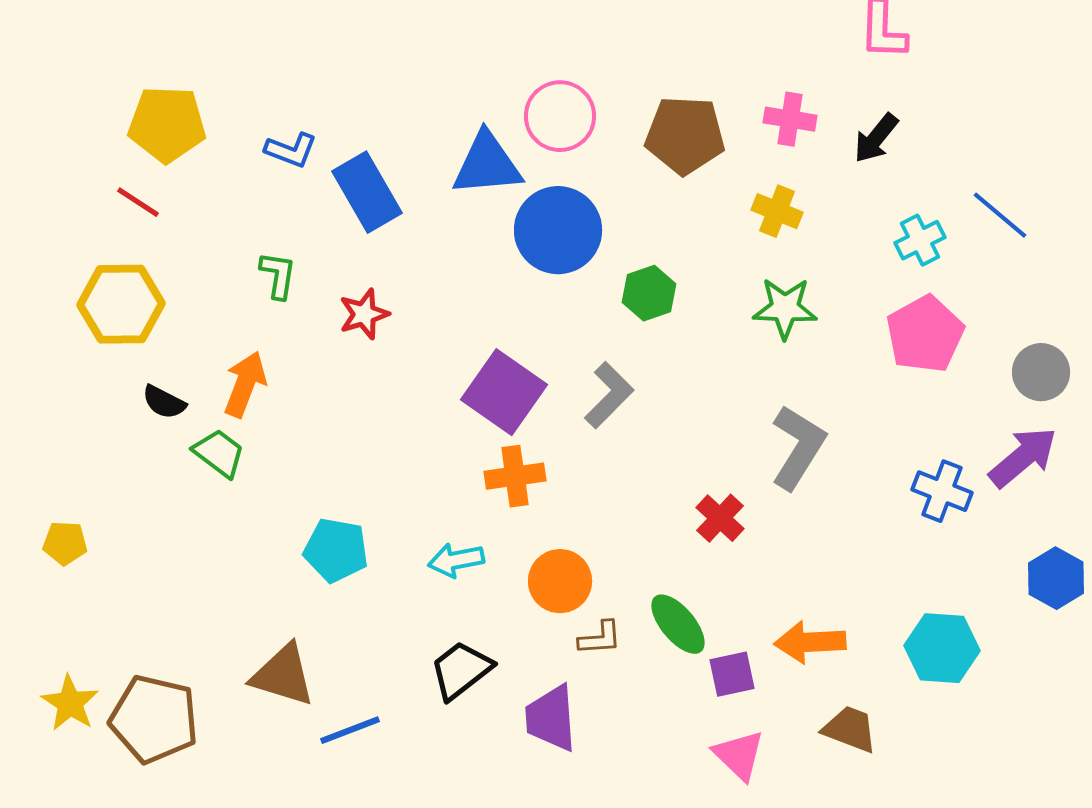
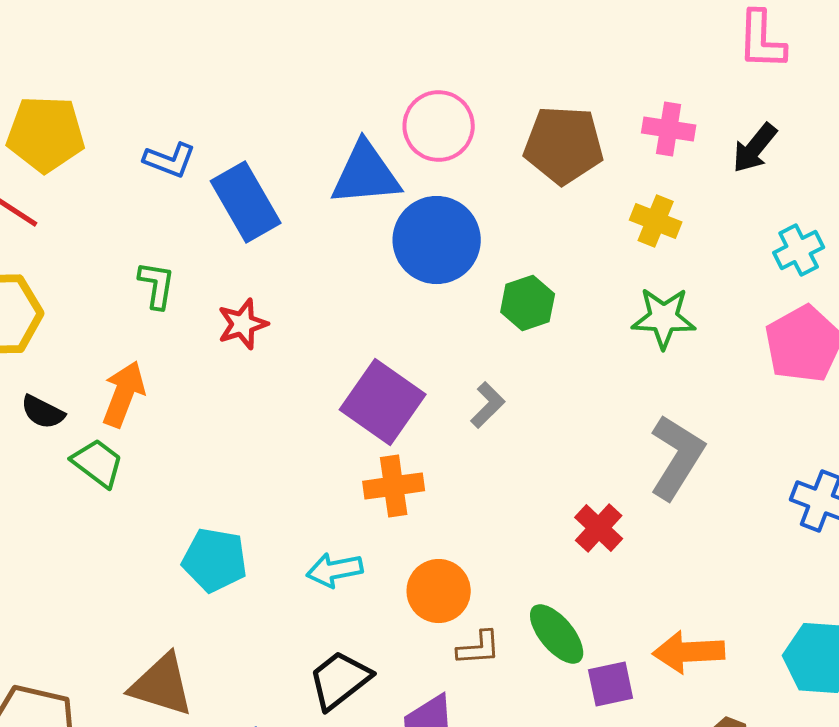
gray L-shape: (609, 395) -> (488, 405), size x0.7

